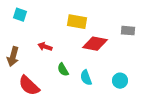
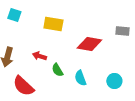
yellow rectangle: (77, 22) -> (53, 24), moved
red arrow: (45, 47) -> (39, 56), moved

